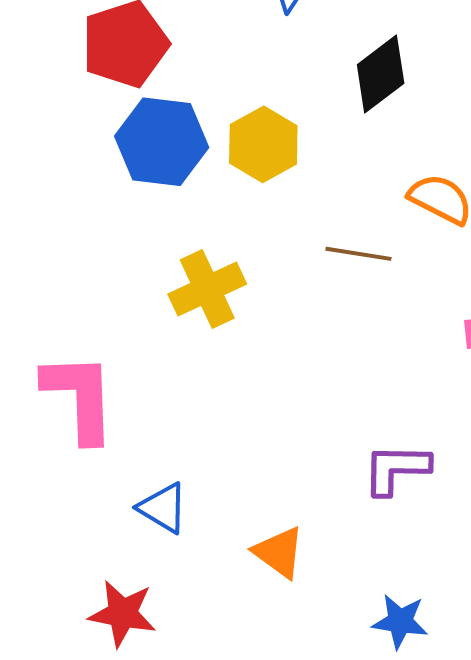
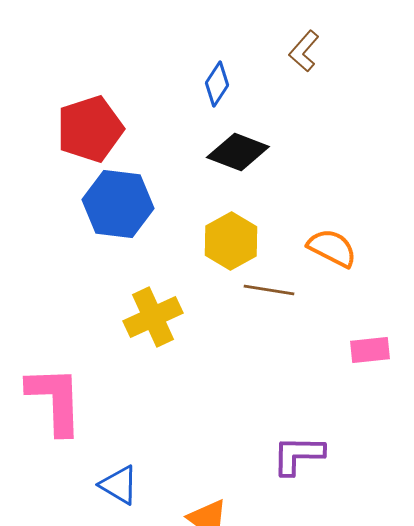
black diamond: (381, 74) -> (238, 152), moved, turned 58
yellow hexagon: (263, 144) -> (231, 241), moved

